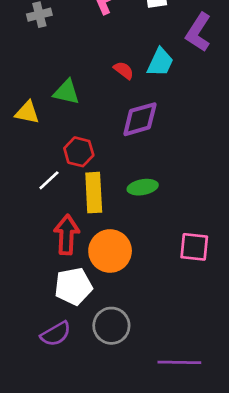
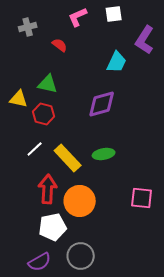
red semicircle: (124, 70) -> (60, 45), moved
red hexagon: (79, 152) -> (44, 114), moved
yellow rectangle: (94, 193) -> (68, 158), turned -40

